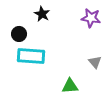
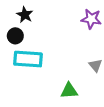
black star: (42, 14) -> (25, 15), moved

